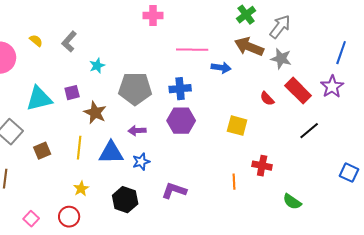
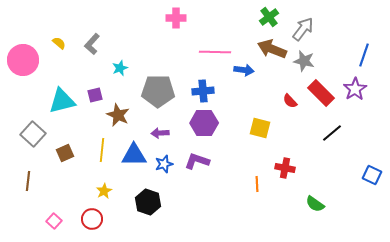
purple L-shape: (174, 191) -> (197, 161), moved

